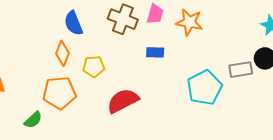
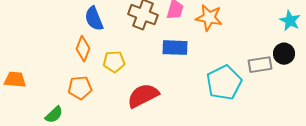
blue rectangle: (155, 52) -> (175, 48), size x1.4
orange pentagon: (59, 93) -> (80, 88), size x0.7

